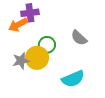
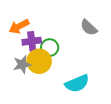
purple cross: (30, 13) -> (32, 41), moved
gray semicircle: (79, 38) -> (89, 27), moved

